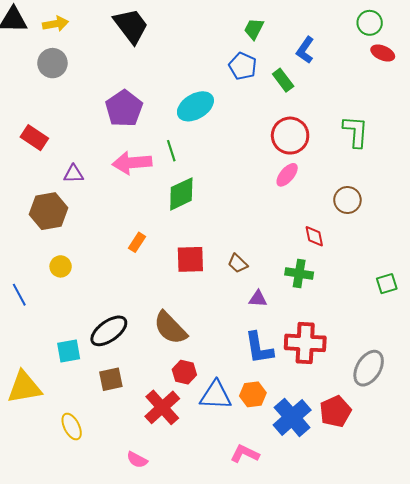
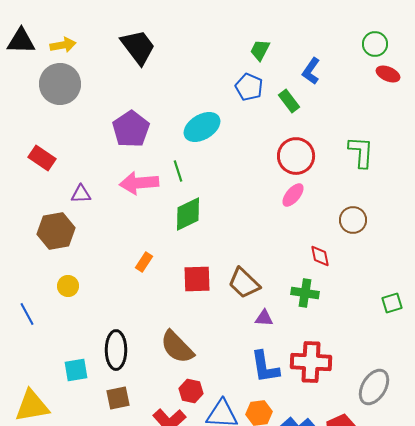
gray circle: (52, 63) -> (60, 84), size x1.4
brown trapezoid: (238, 263) -> (244, 283), size x1.6
black ellipse: (109, 331) -> (116, 350), turned -54

